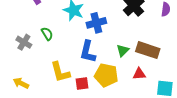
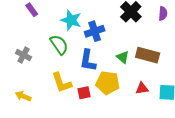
green semicircle: (47, 34) -> (59, 45), moved, size x1.5
green triangle: (123, 50) -> (123, 57), turned -32
red triangle: (139, 74) -> (142, 88), moved

